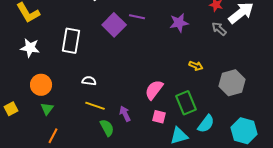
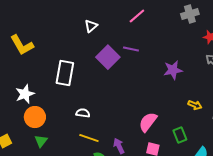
purple star: (179, 23) -> (173, 70), moved
white star: (30, 48) -> (25, 94), moved, turned -30
yellow arrow: (196, 66) -> (195, 105), moved
green rectangle: (186, 103) -> (180, 135), size x0.7

